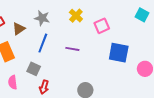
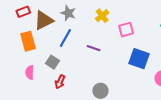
brown triangle: (19, 29) -> (44, 20), size x1.5

